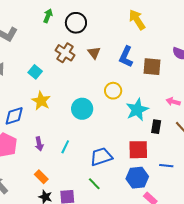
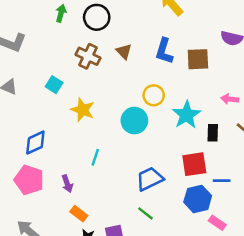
yellow star: (41, 101) -> (83, 110), moved
cyan circle: (82, 109) -> (134, 121), moved
purple arrow: (39, 144) -> (67, 184), moved
cyan line: (65, 147) -> (95, 157), moved
blue line: (166, 166) -> (222, 181), moved

